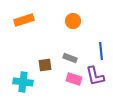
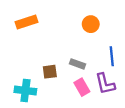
orange circle: (73, 21) -> (91, 24), moved
pink rectangle: (74, 79) -> (82, 87), turned 42

